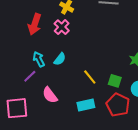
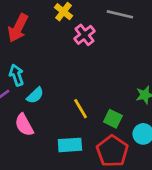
pink cross: (62, 27) -> (84, 35), moved
cyan semicircle: (60, 59) -> (35, 95), moved

